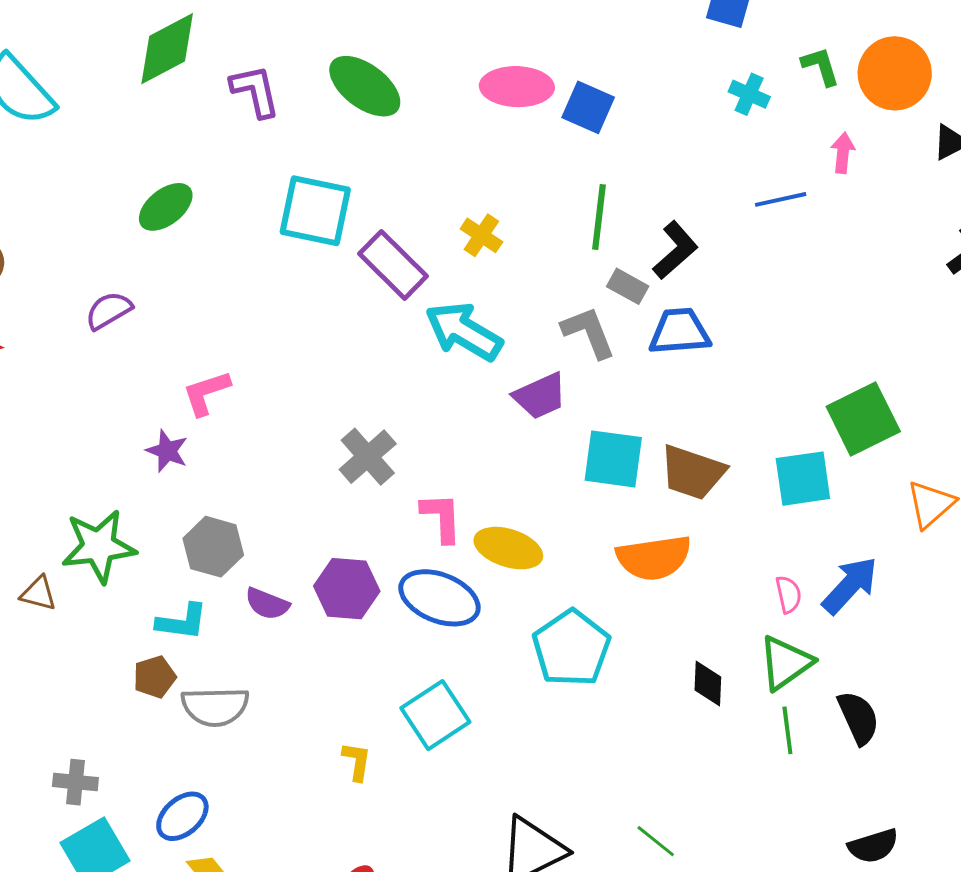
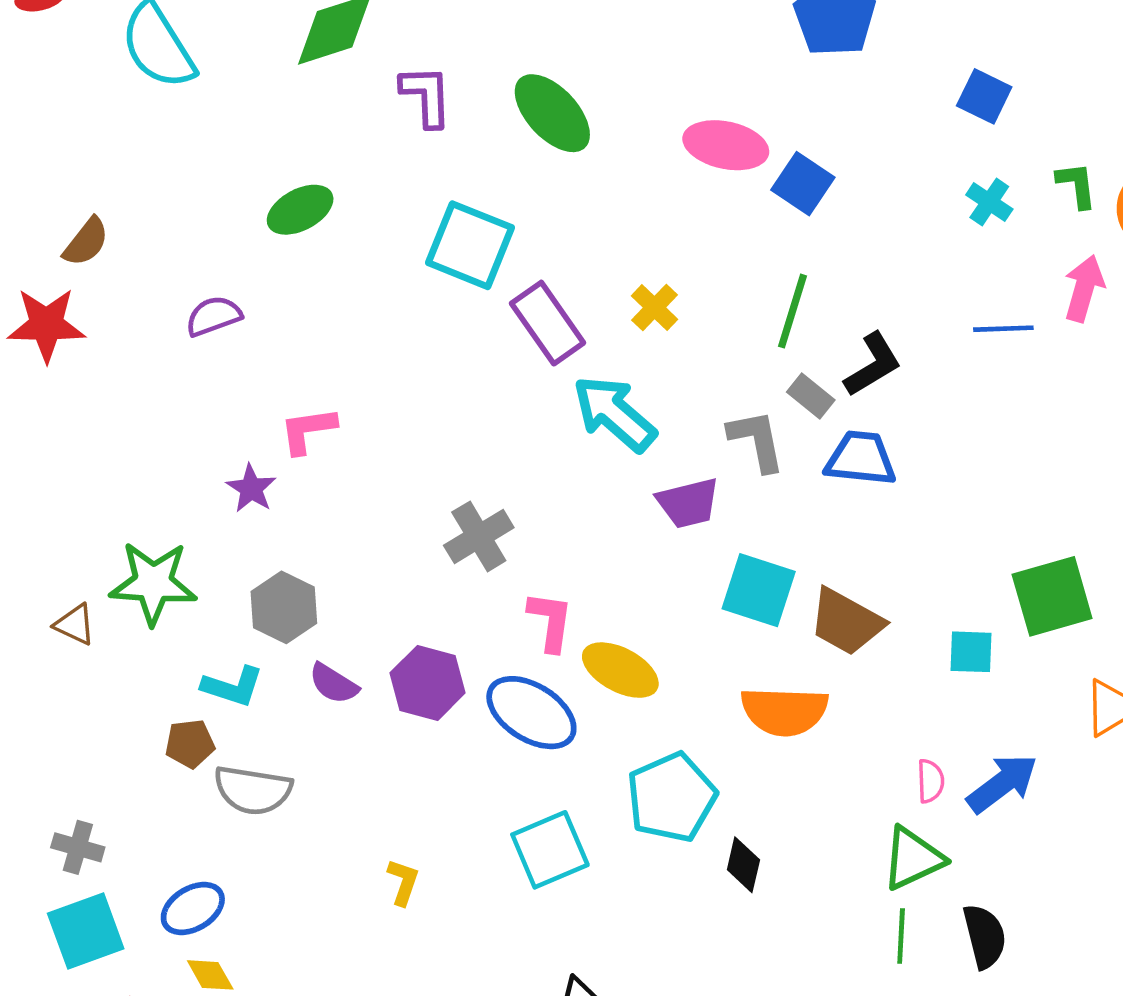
pink arrow: (843, 153) -> (1084, 288), size x1.4
cyan square: (803, 479) -> (971, 652), size x0.7
black diamond: (708, 684) -> (743, 865), moved
cyan square: (435, 715) -> (550, 850), moved

